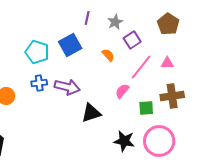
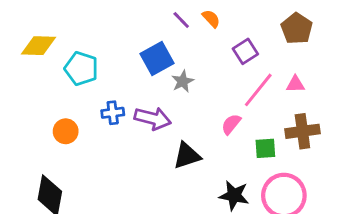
purple line: (87, 18) -> (181, 20), turned -56
gray star: (115, 22) -> (183, 81), moved
cyan pentagon: (37, 52) -> (81, 69), moved
orange semicircle: (108, 55) -> (211, 19), moved

